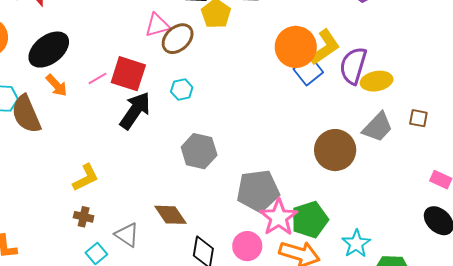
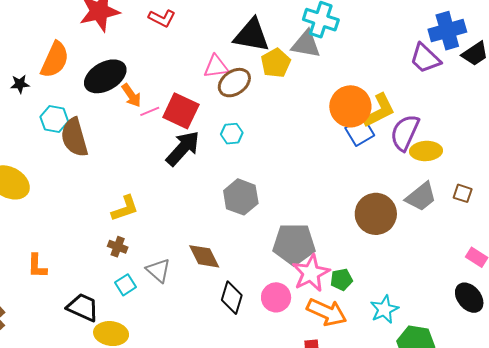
orange arrow: (57, 85) -> (131, 95), moved
green pentagon: (310, 220) -> (341, 279), size x0.6

